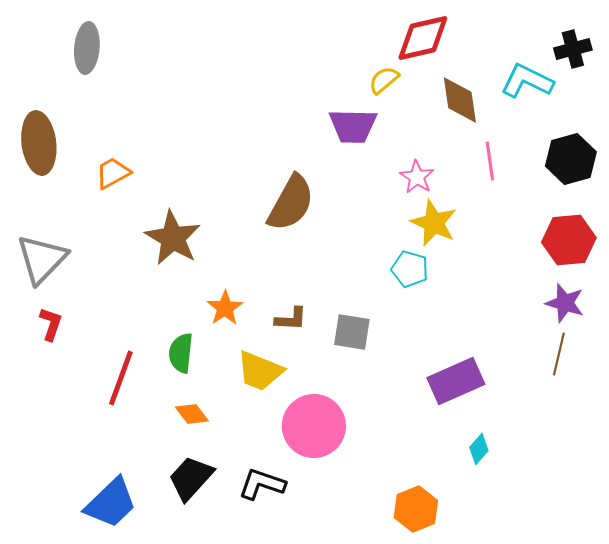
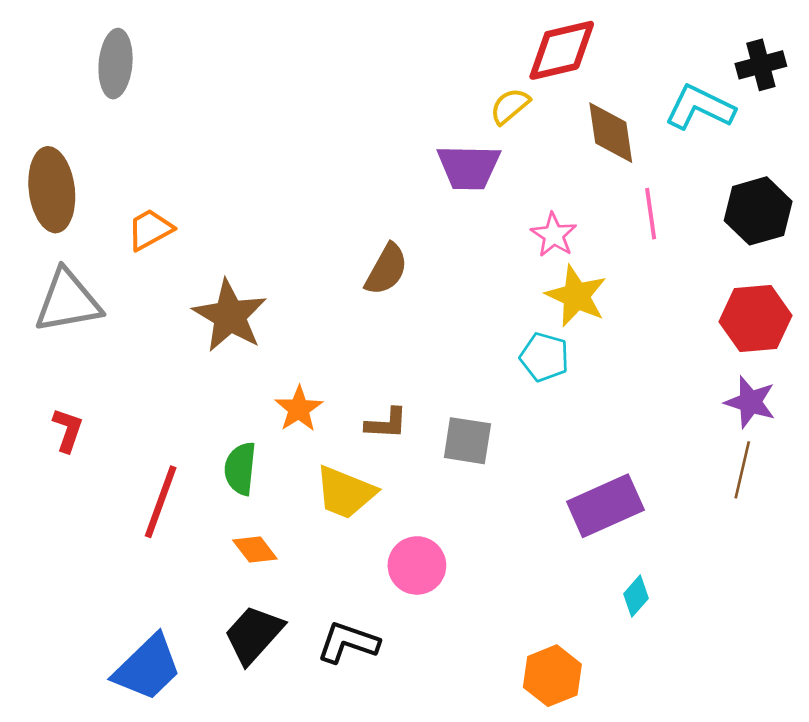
brown semicircle: (291, 203) -> (386, 269), size x0.7
gray triangle: (42, 259) -> (68, 301), moved, turned 36
pink circle: (314, 426) -> (417, 565), size x0.7

